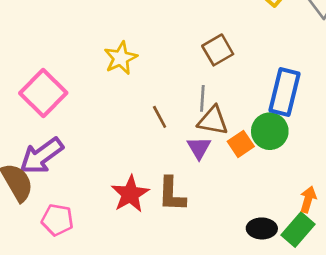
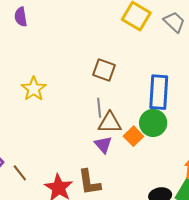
brown square: (218, 50) -> (104, 70), turned -30
brown line: (160, 117) -> (20, 173), moved

